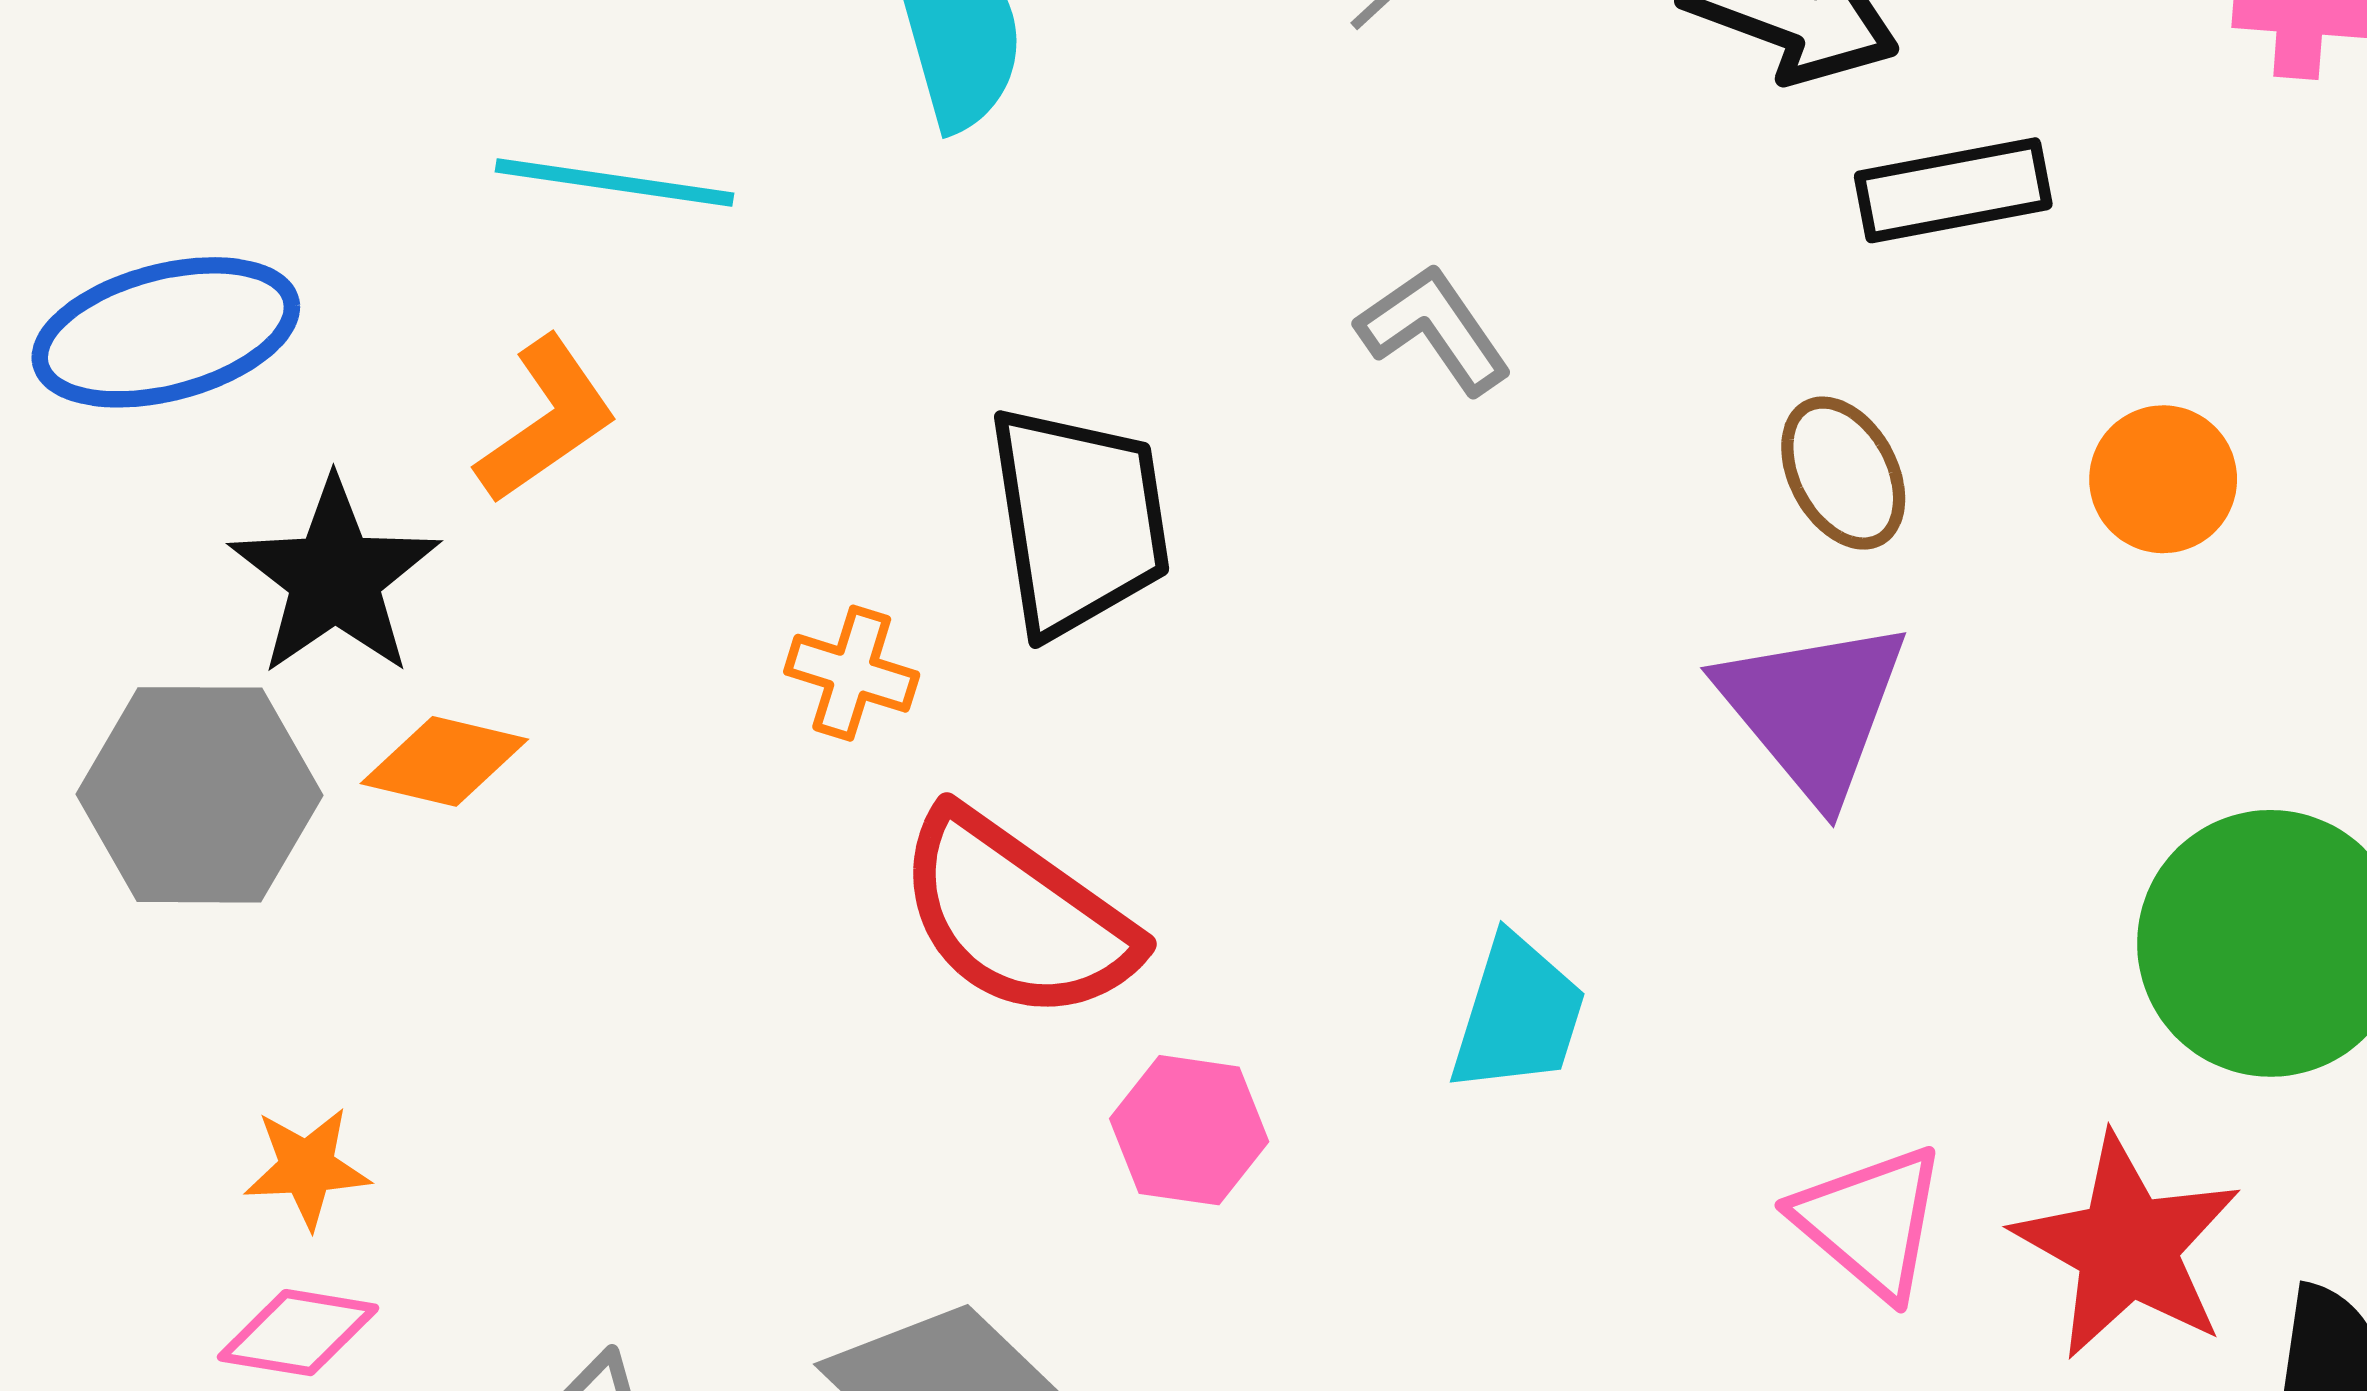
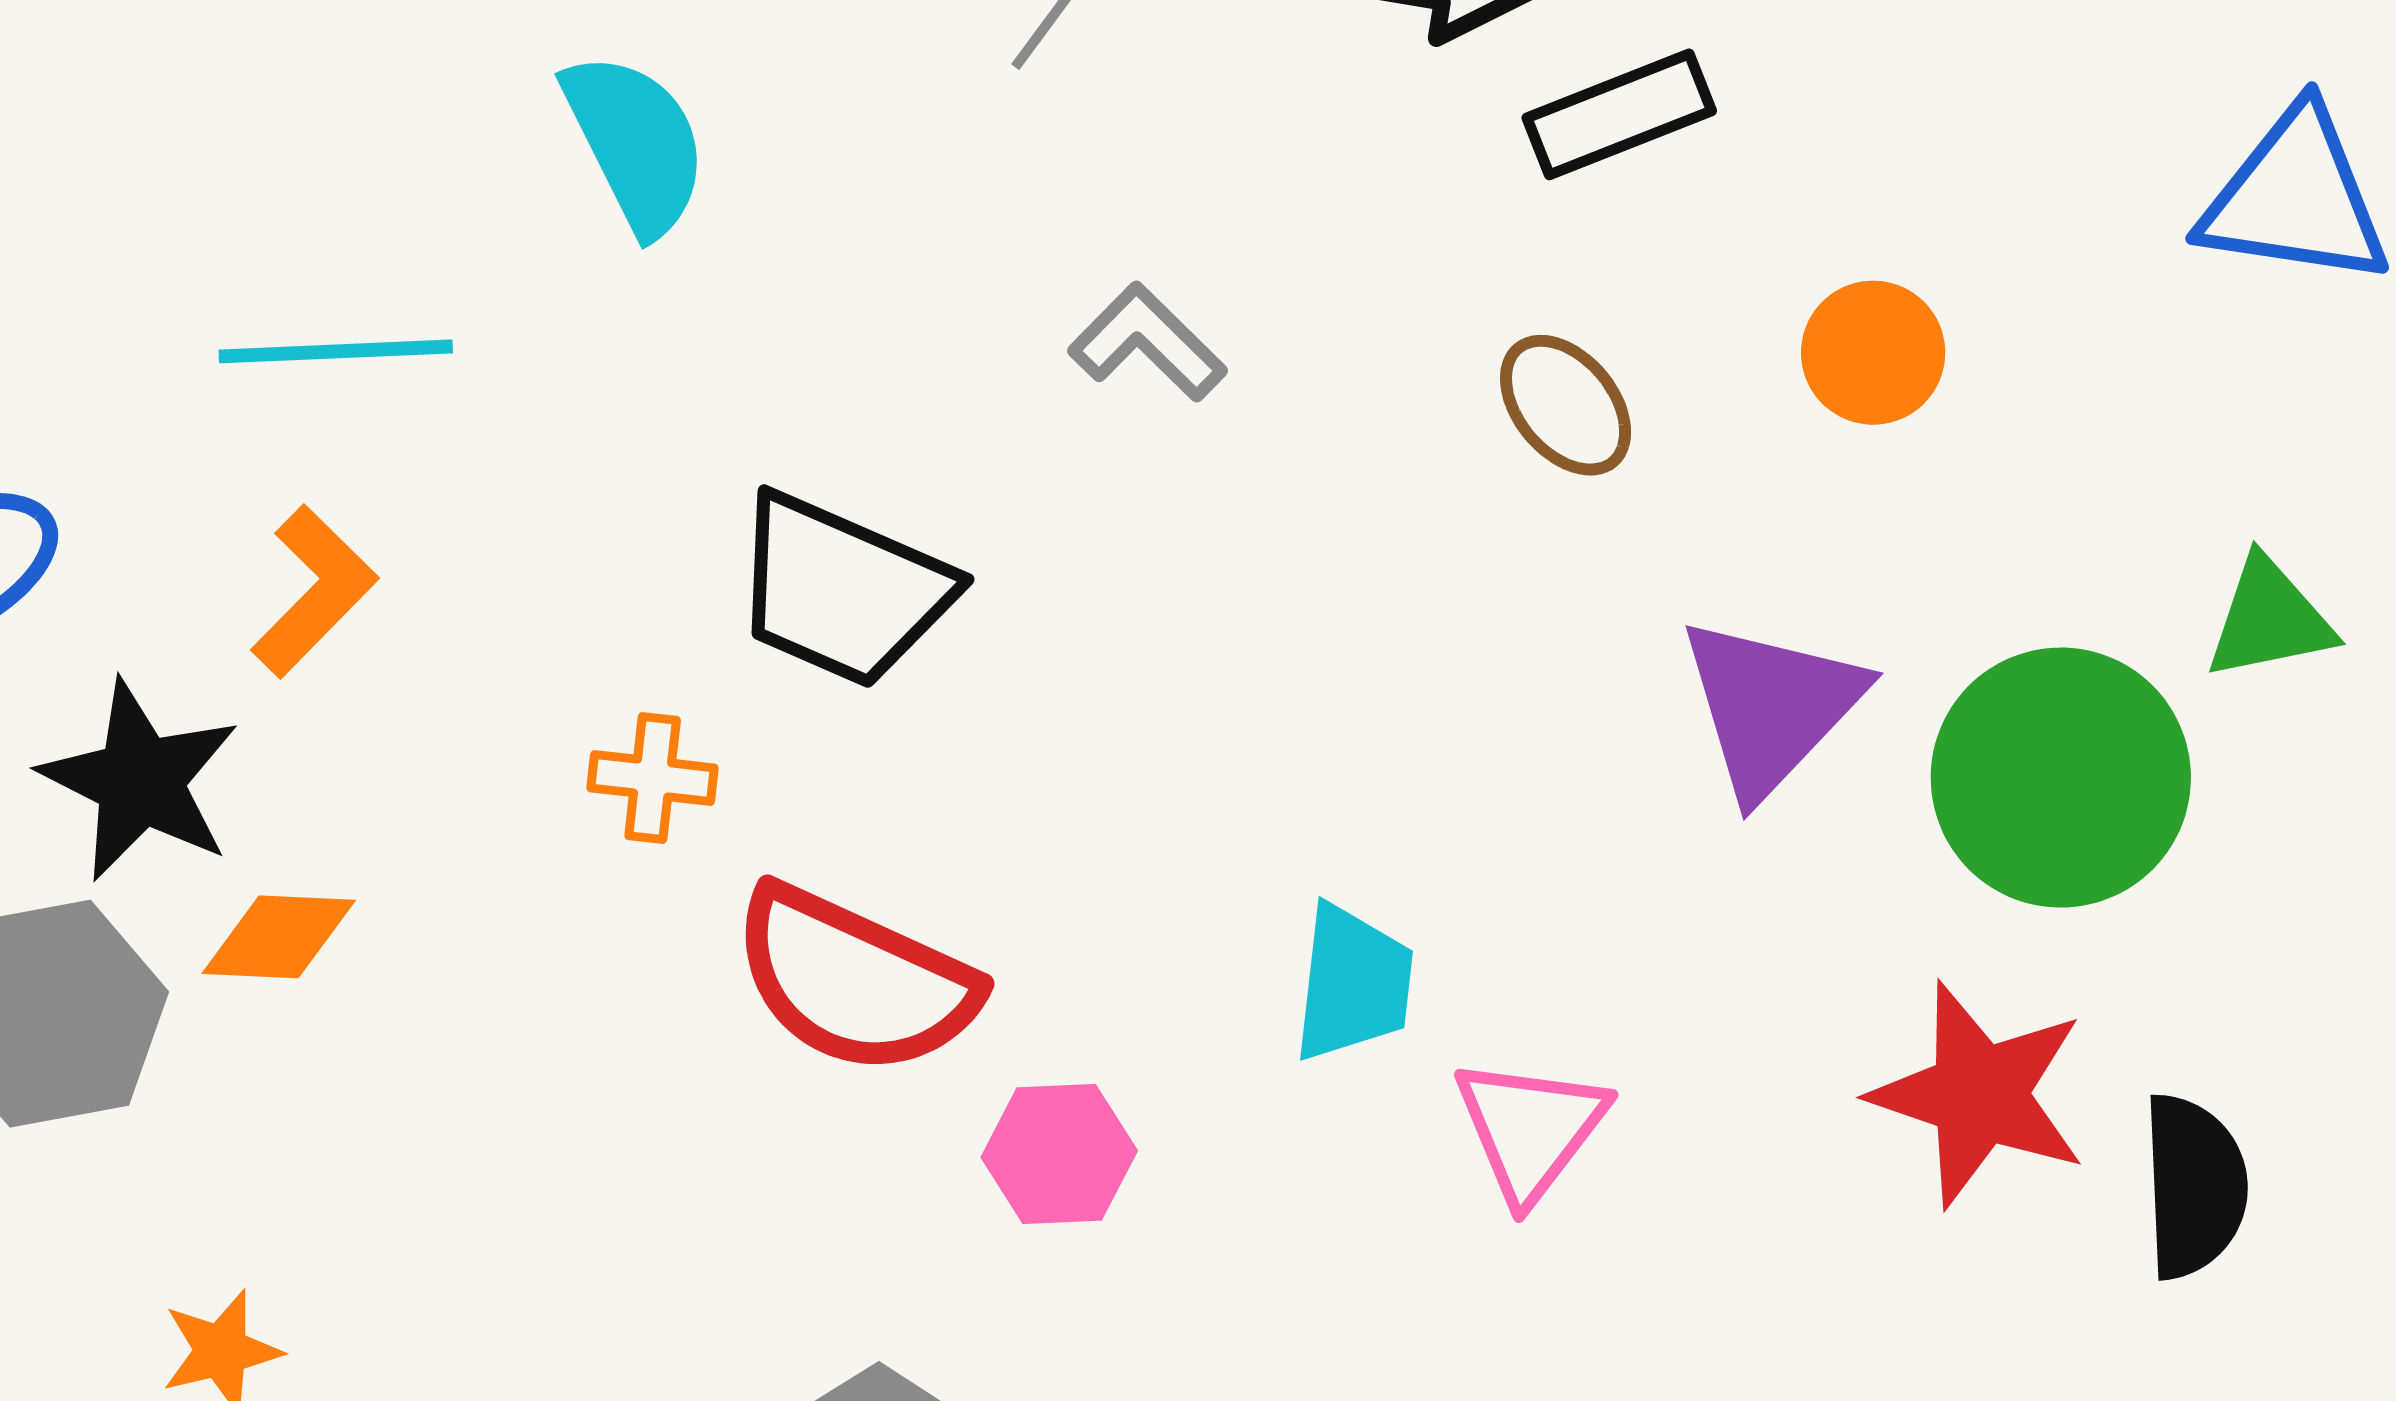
black trapezoid: (1079, 520) -> (842, 590), turned 133
purple triangle: (1813, 709) -> (1771, 706), moved, turned 34
pink triangle: (1870, 1222) -> (1531, 1129), moved, turned 38

